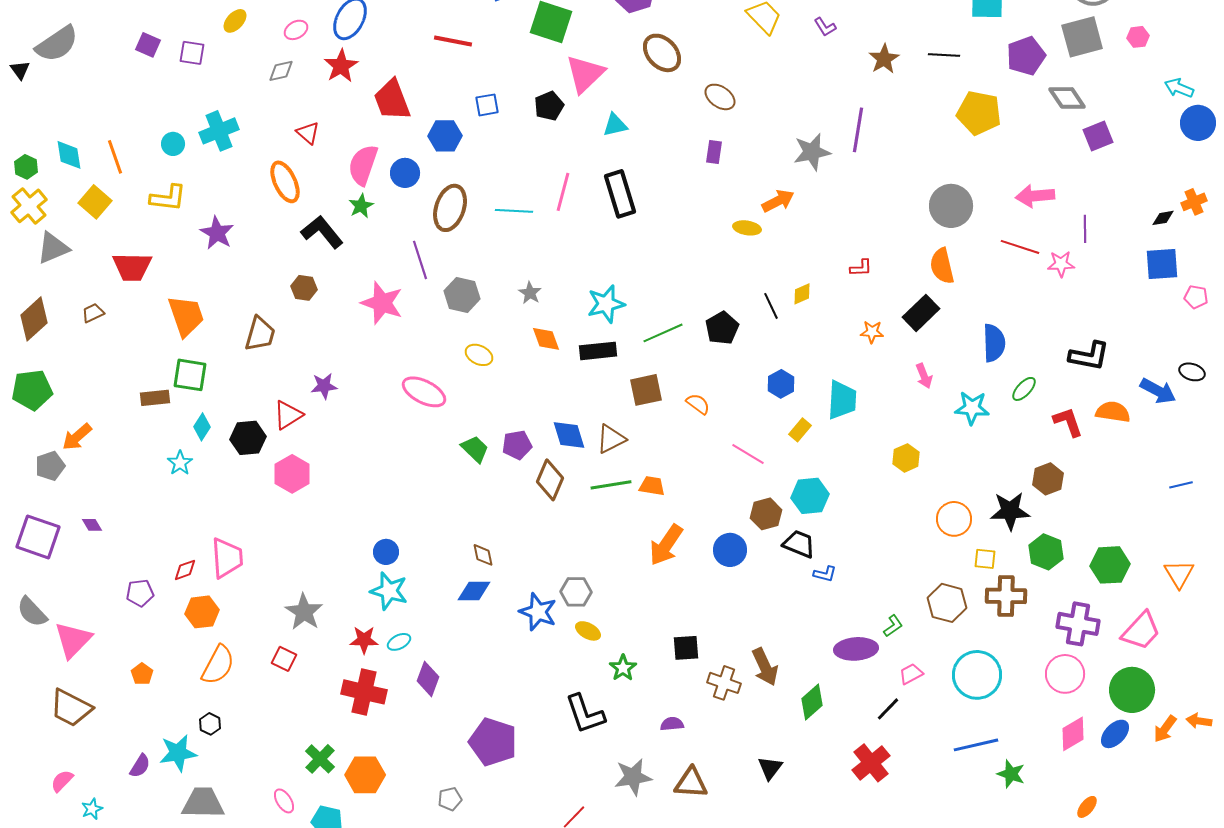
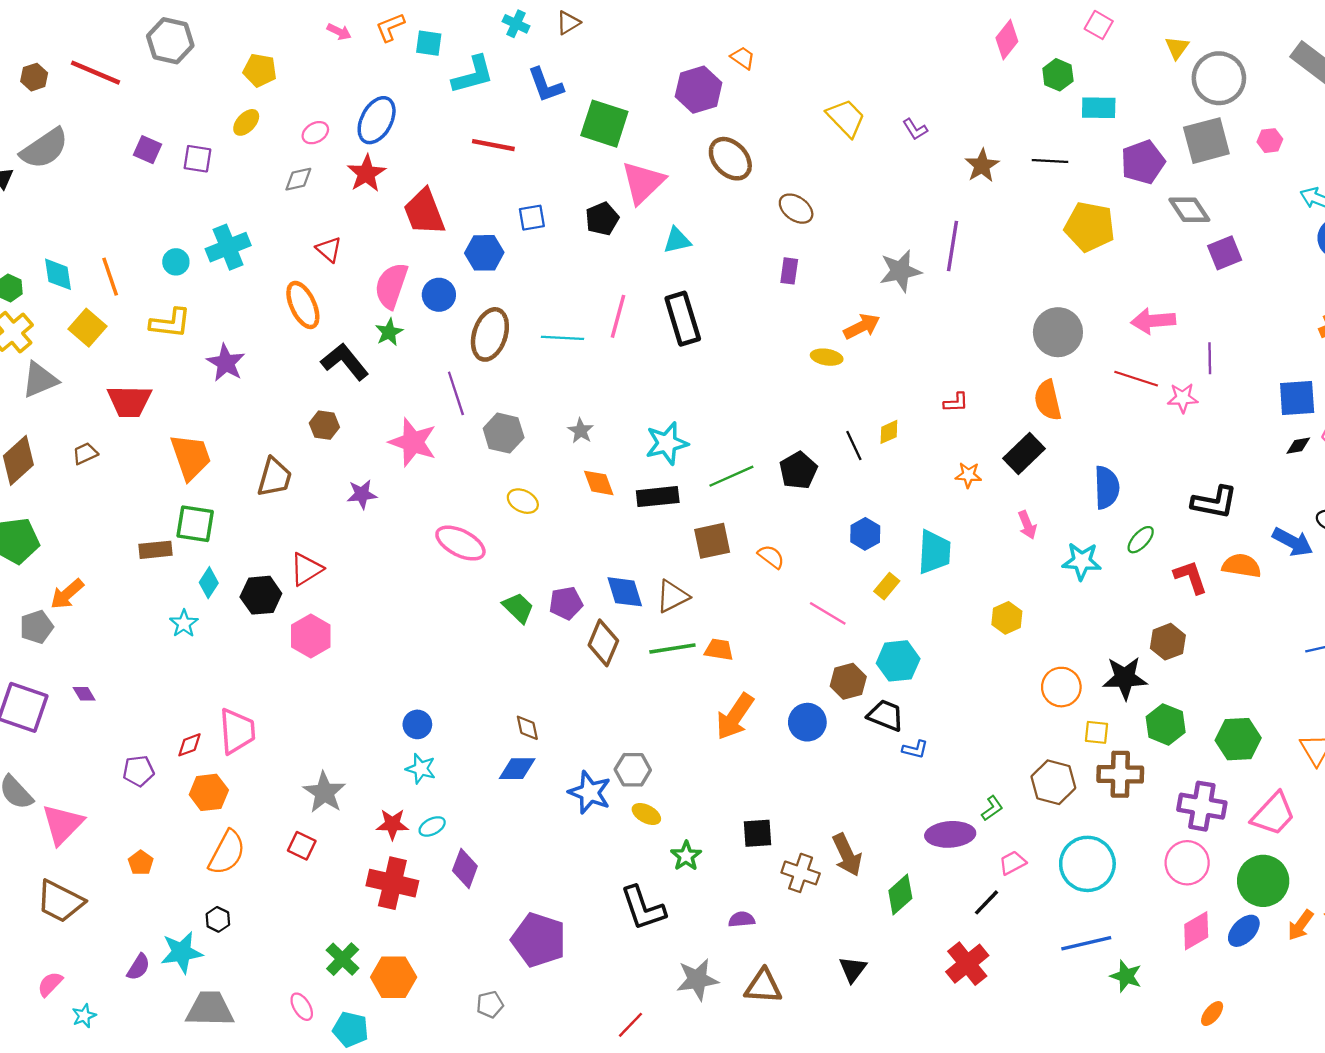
black diamond: (1163, 218) -> (1298, 446), moved
purple star: (324, 386) -> (362, 494), moved
cyan star: (389, 591) -> (421, 769), size x0.7

